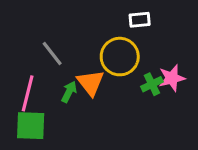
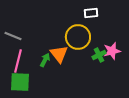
gray line: (52, 54) -> (13, 36), moved, turned -30

